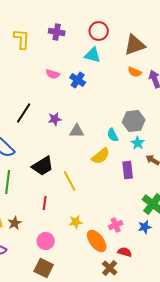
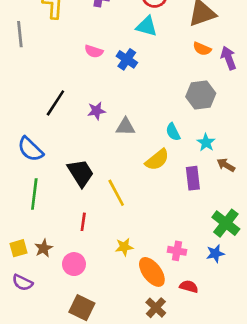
gray hexagon: (134, 121) -> (201, 95), moved
black trapezoid: (43, 166) -> (81, 173), turned -90
pink cross: (116, 225) -> (177, 251), turned 32
pink circle: (46, 241) -> (74, 264), moved
brown cross: (110, 268) -> (156, 308), moved

